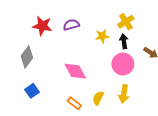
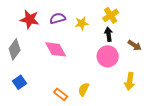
yellow star: (102, 36) -> (82, 23), moved
pink diamond: (75, 71) -> (56, 49), moved
yellow arrow: (124, 94) -> (130, 81), moved

